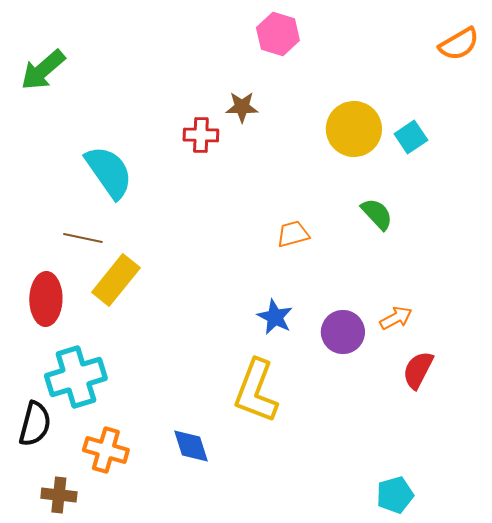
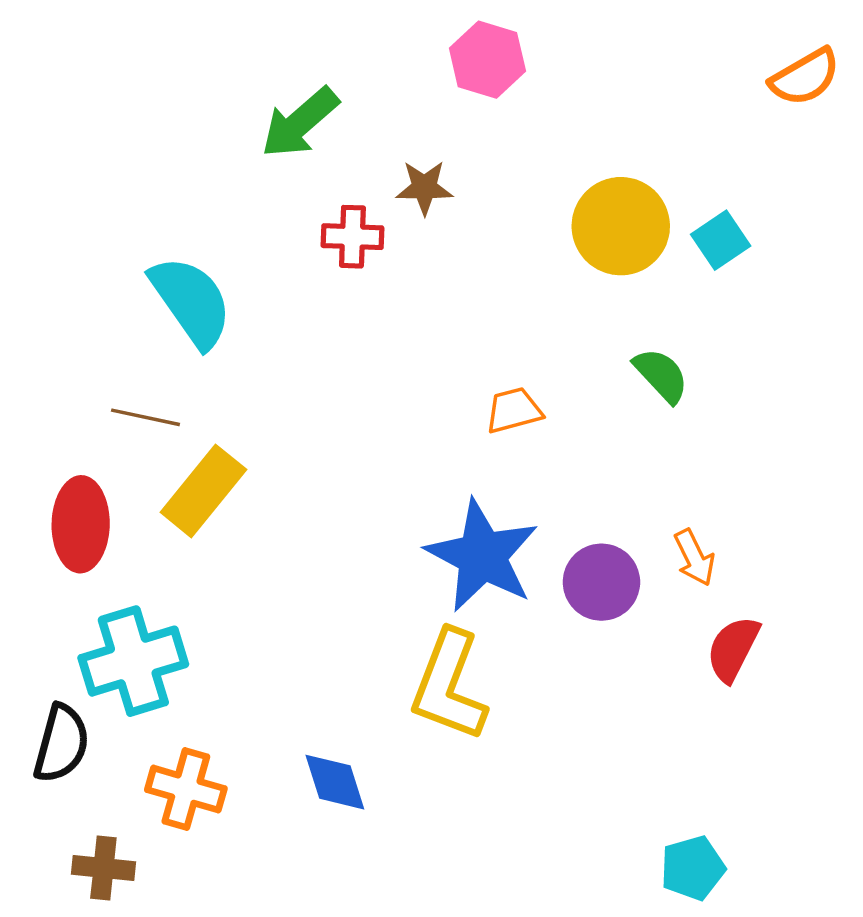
green arrow: (43, 70) -> (300, 123), moved
blue star: (275, 317) -> (482, 556), size x1.8
orange arrow: (396, 318) -> (694, 558), turned 92

